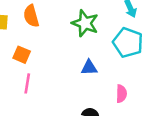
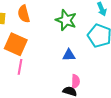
orange square: (22, 55) -> (16, 44), size x1.6
pink semicircle: (121, 94) -> (76, 81), moved

